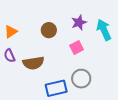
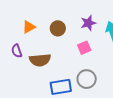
orange triangle: (11, 32) -> (29, 27), moved

